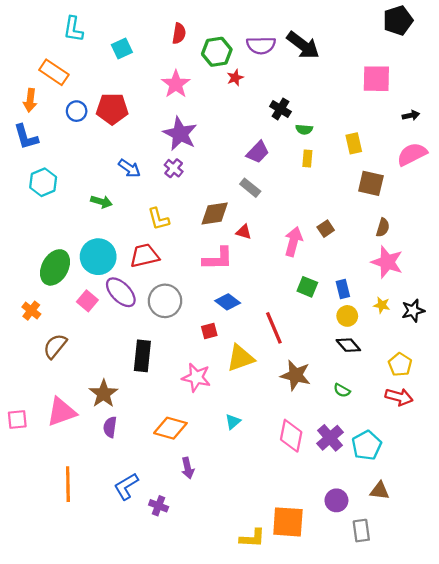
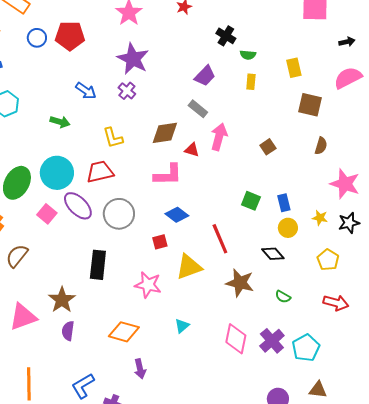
pink arrow: (293, 242) -> (219, 137), moved
pink star: (387, 262) -> (345, 184), moved
black diamond: (348, 345) -> (273, 254), moved
yellow pentagon: (400, 364) -> (328, 260), moved

